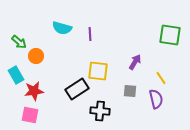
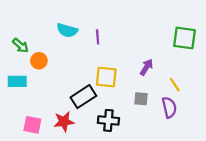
cyan rectangle: (16, 75) -> (17, 81), turned -60
red star: (34, 91) -> (64, 122), moved

